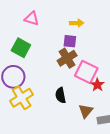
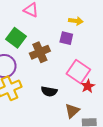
brown cross: (67, 58) -> (40, 52), moved
black semicircle: (61, 95) -> (49, 91), turned -77

